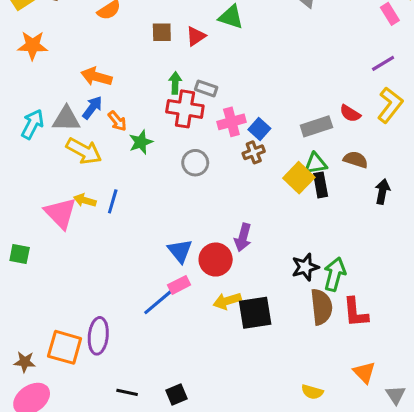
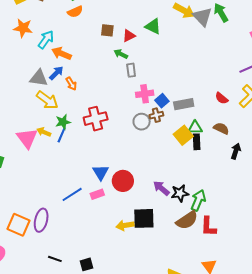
green arrow: (175, 83) -> (121, 54), moved, turned -72
gray rectangle: (206, 88) -> (131, 70), turned 56
red cross: (185, 109) -> (96, 119), moved, turned -30
cyan arrow: (32, 124) -> (46, 40), moved
gray rectangle: (316, 126) -> (184, 104), moved
green star: (141, 142) -> (63, 122), moved
gray circle: (195, 163) -> (142, 122), moved
purple arrow: (243, 237) -> (161, 188), moved, turned 108
yellow arrow: (227, 301) -> (125, 225), moved
blue line: (158, 302) -> (72, 194), moved
brown semicircle: (321, 307) -> (187, 220), turned 55

